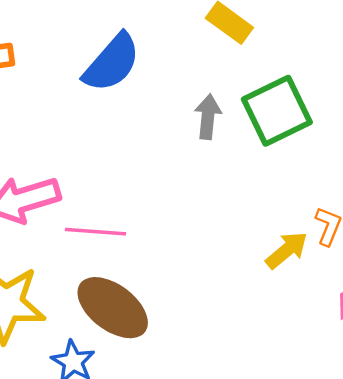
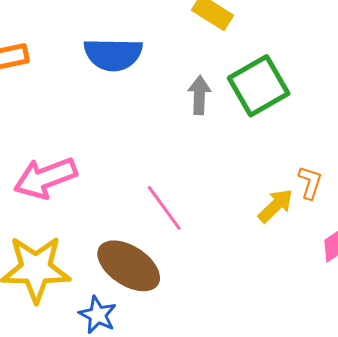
blue semicircle: (112, 63) -> (113, 54), turned 54
pink line: (96, 232) -> (164, 208), moved, turned 54

